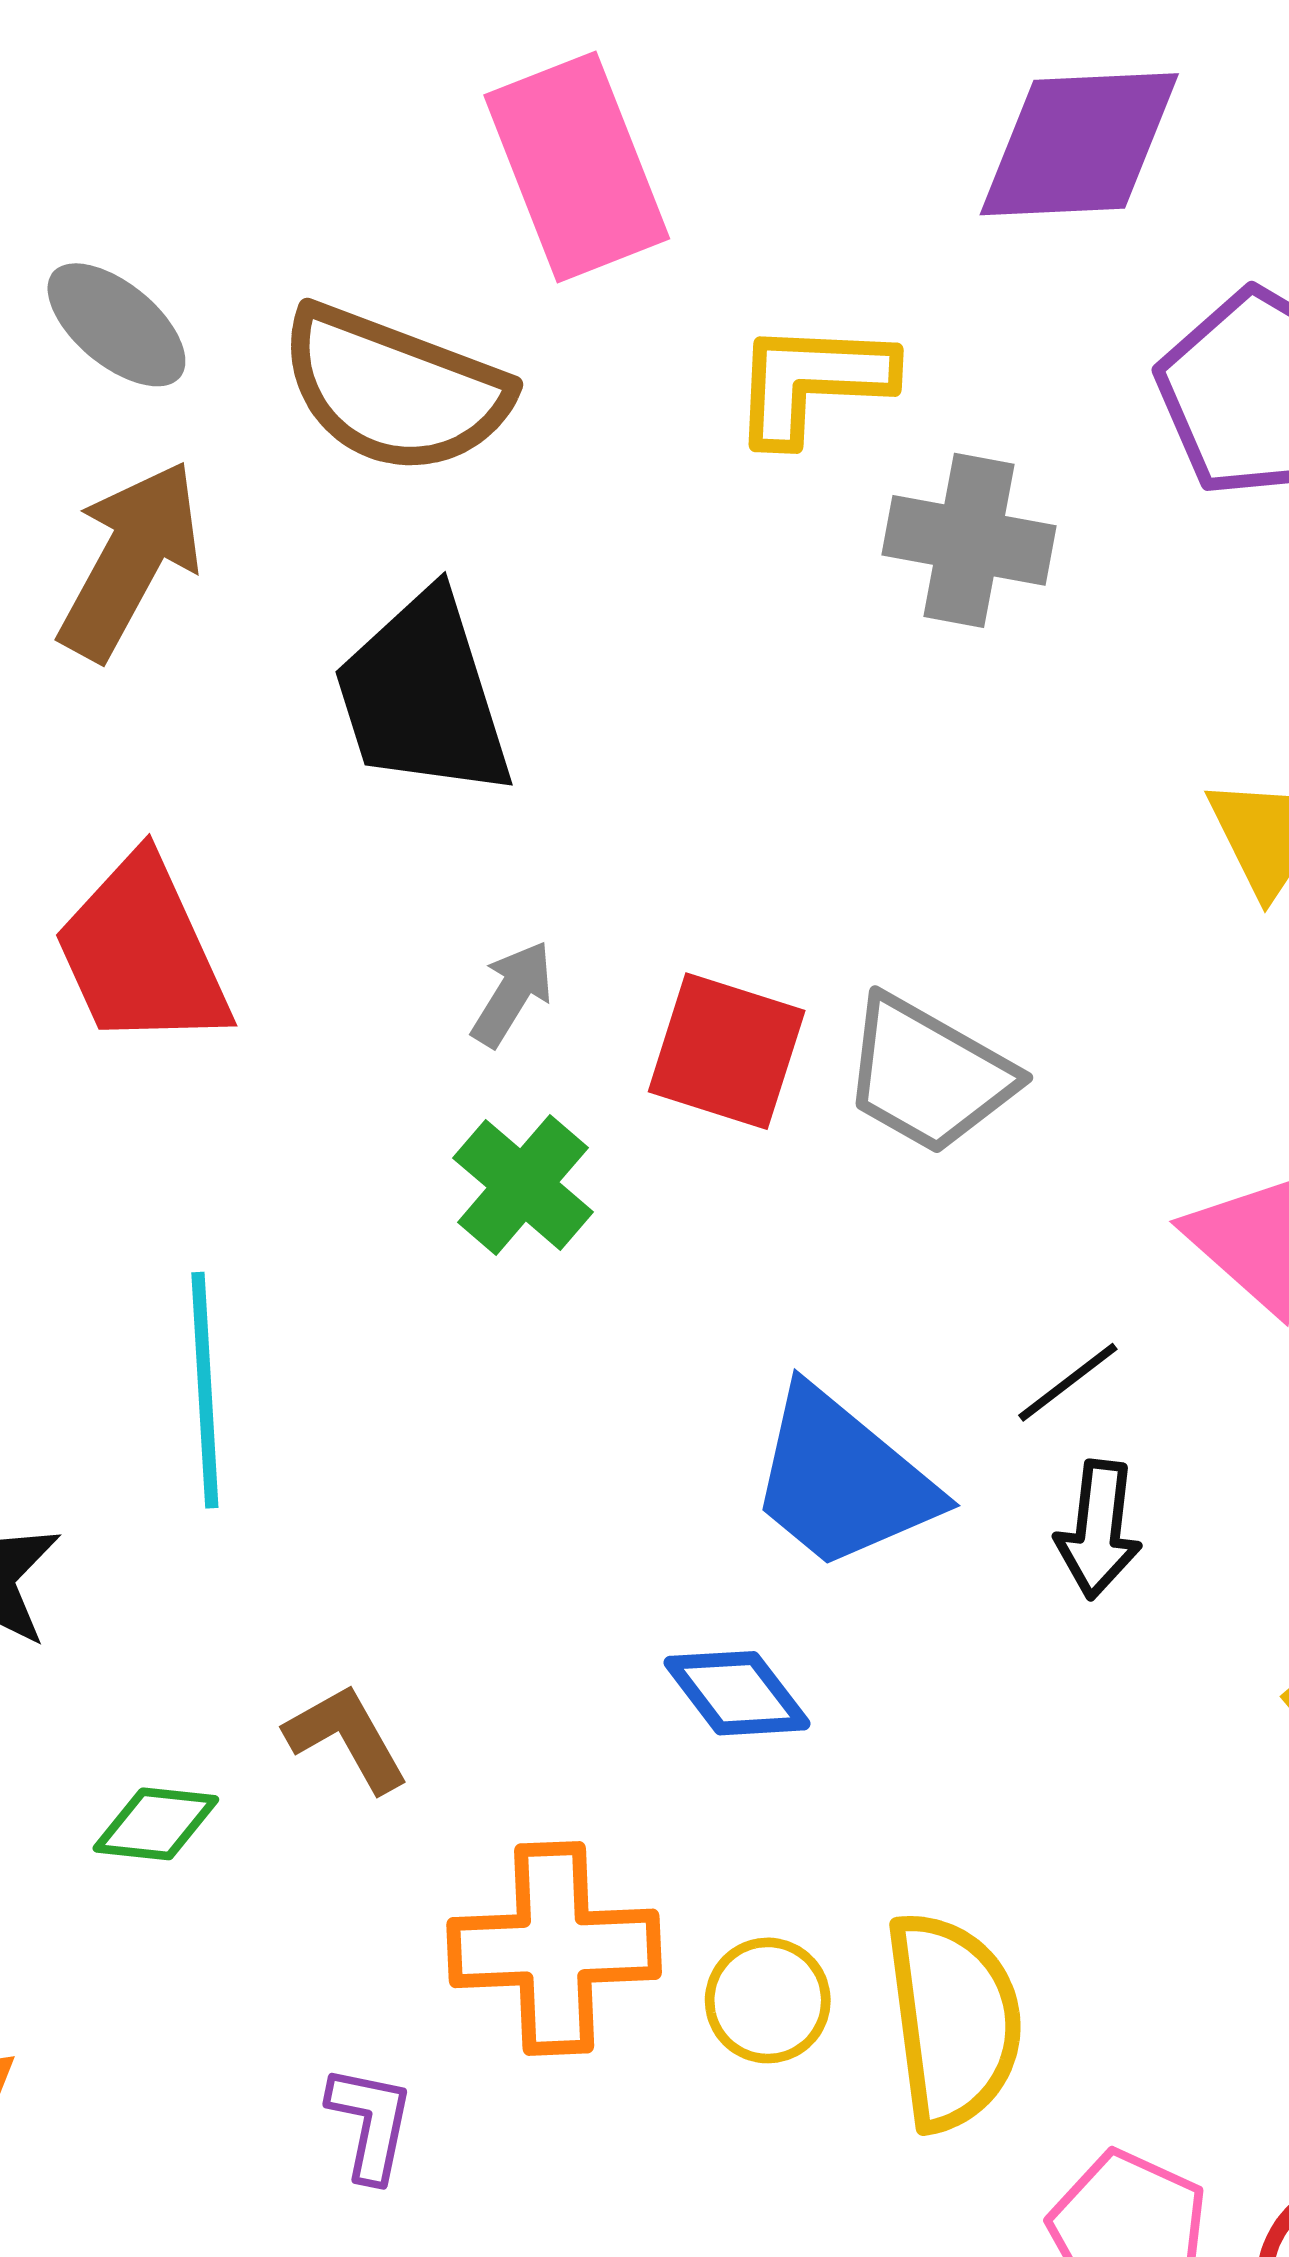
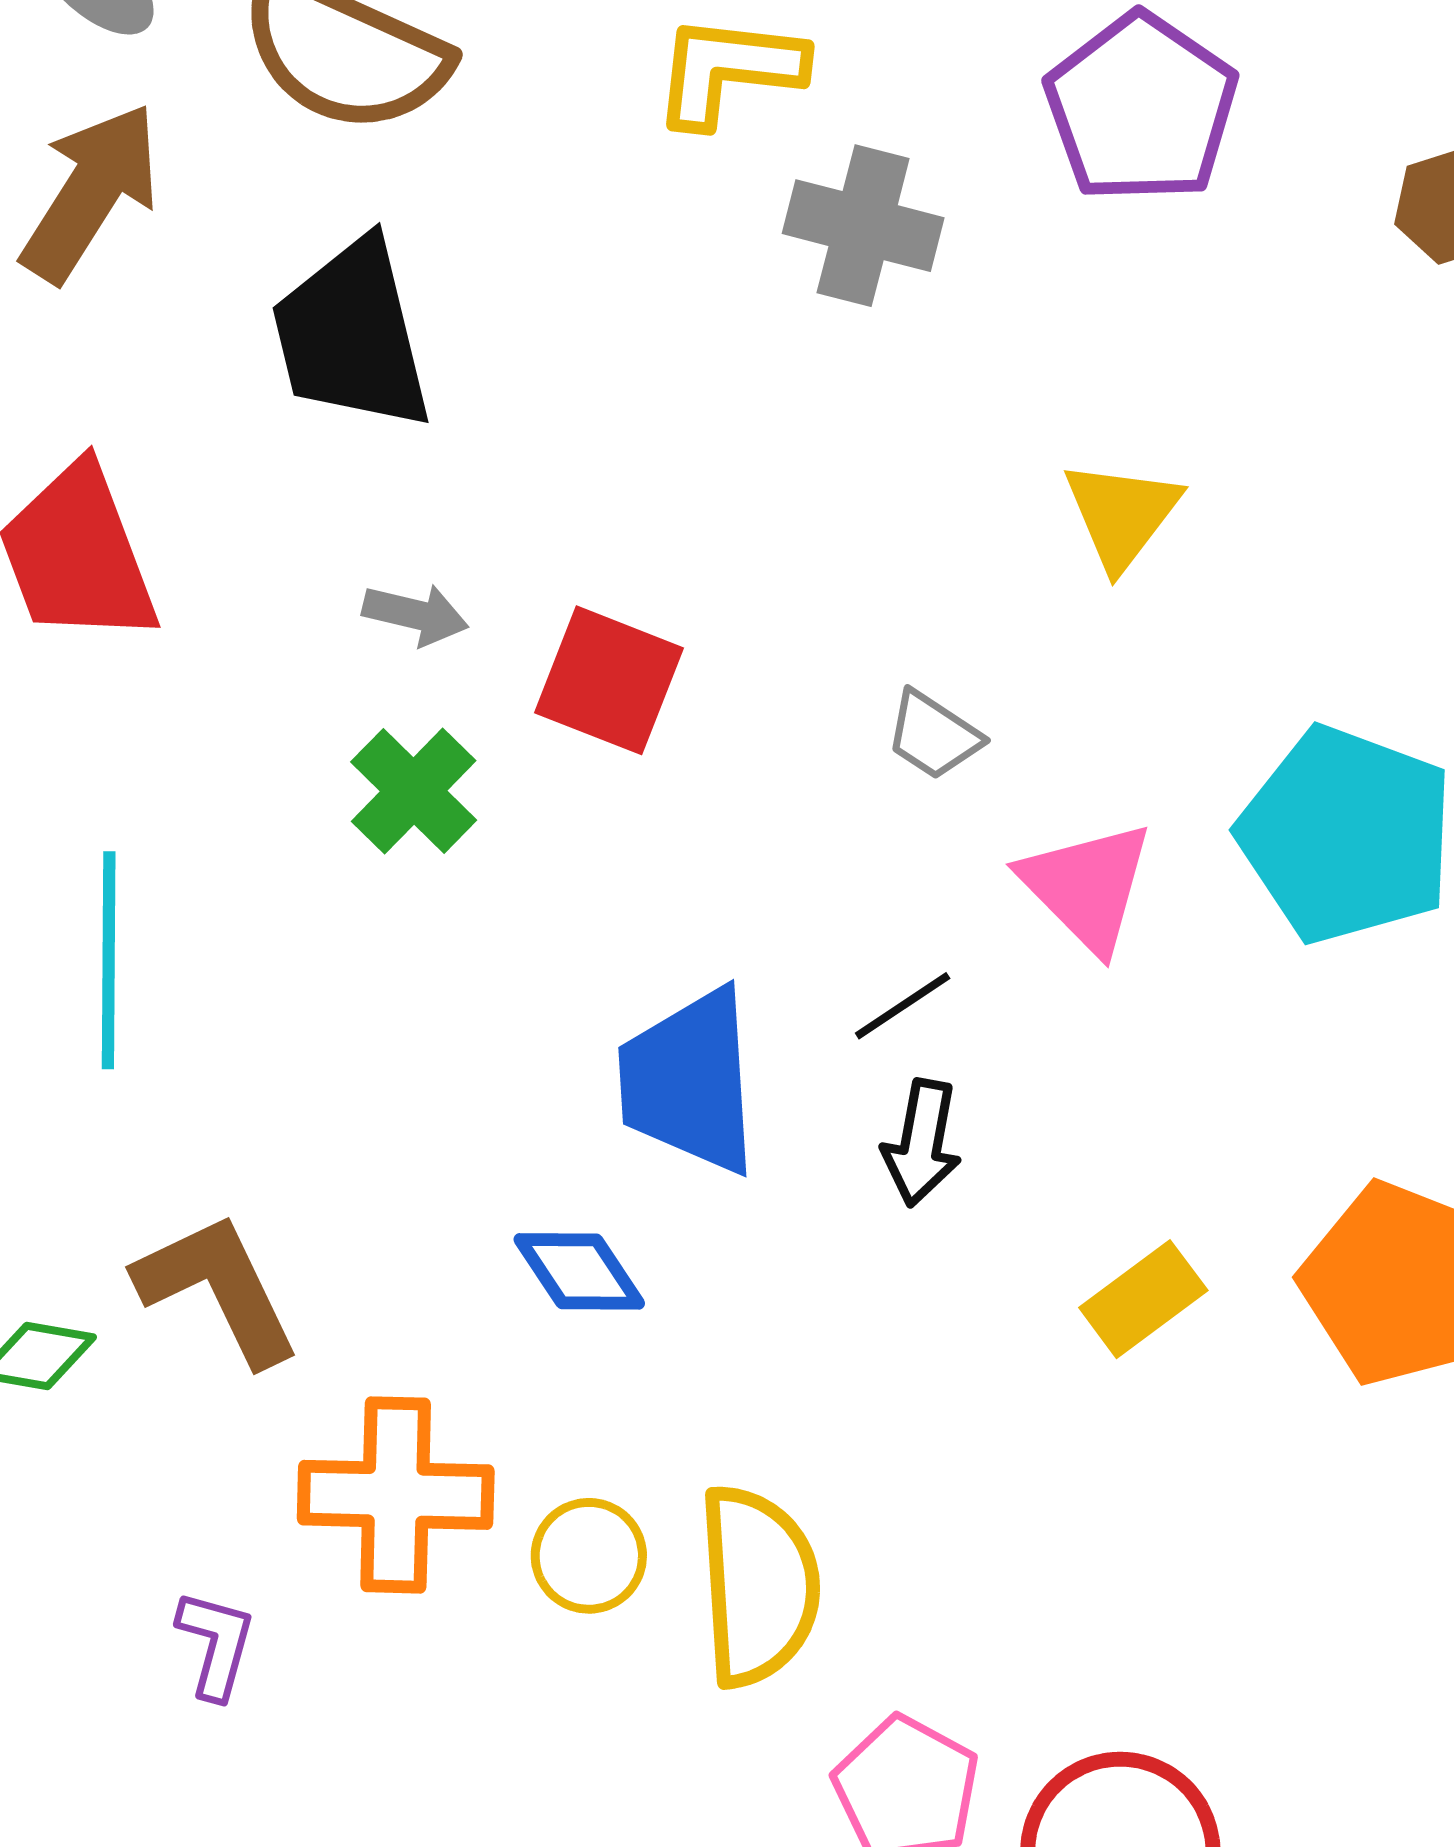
gray arrow: (512, 994) -> (415, 614), turned 68
gray trapezoid: (928, 1075) -> (933, 735), moved, size x0.6
blue trapezoid: (842, 1480) -> (689, 1081), turned 43
brown L-shape: (347, 1738) -> (218, 1289), size x1.5

